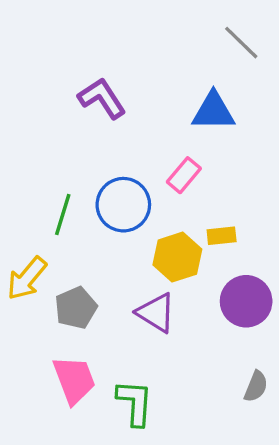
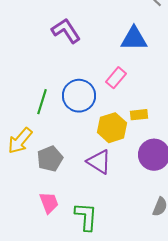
pink trapezoid: (74, 380) -> (49, 203), size x0.7

